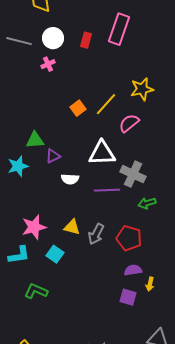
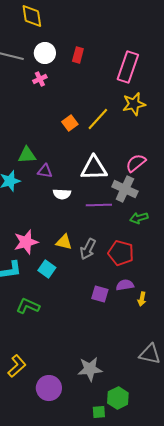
pink rectangle: (119, 29) -> (128, 67), moved
pink semicircle: (129, 123) -> (136, 163), moved
purple triangle: (53, 156) -> (45, 171), turned 35
purple square: (128, 297) -> (100, 294), moved

